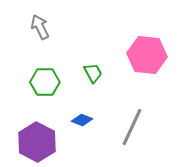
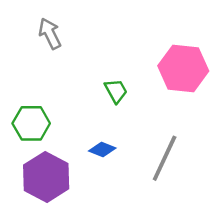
green hexagon: (45, 82) -> (31, 123), moved

